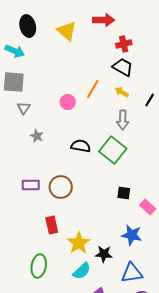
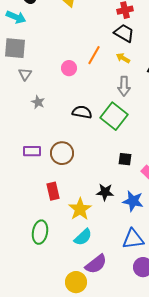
black star: (104, 254) -> (105, 192), moved

